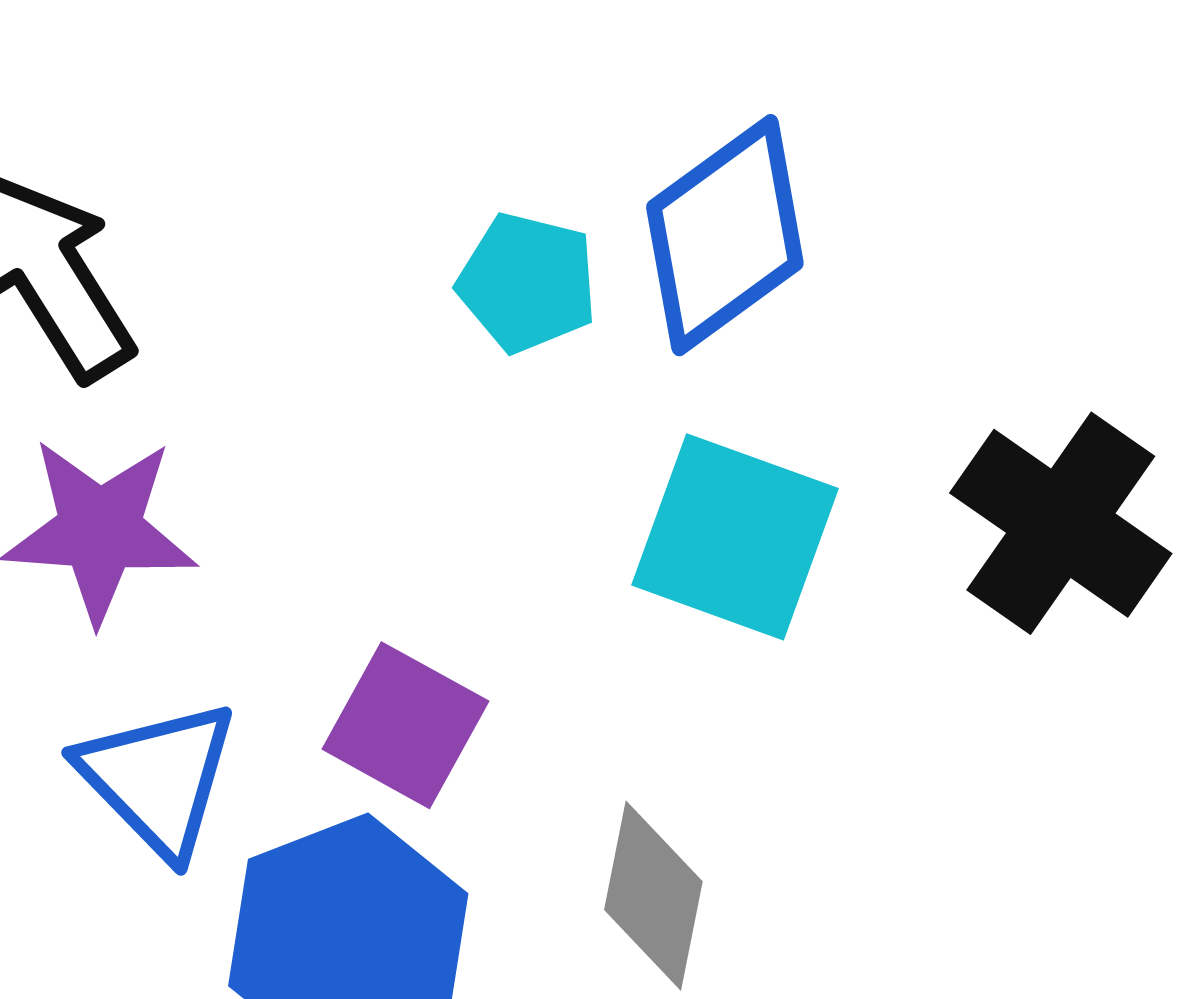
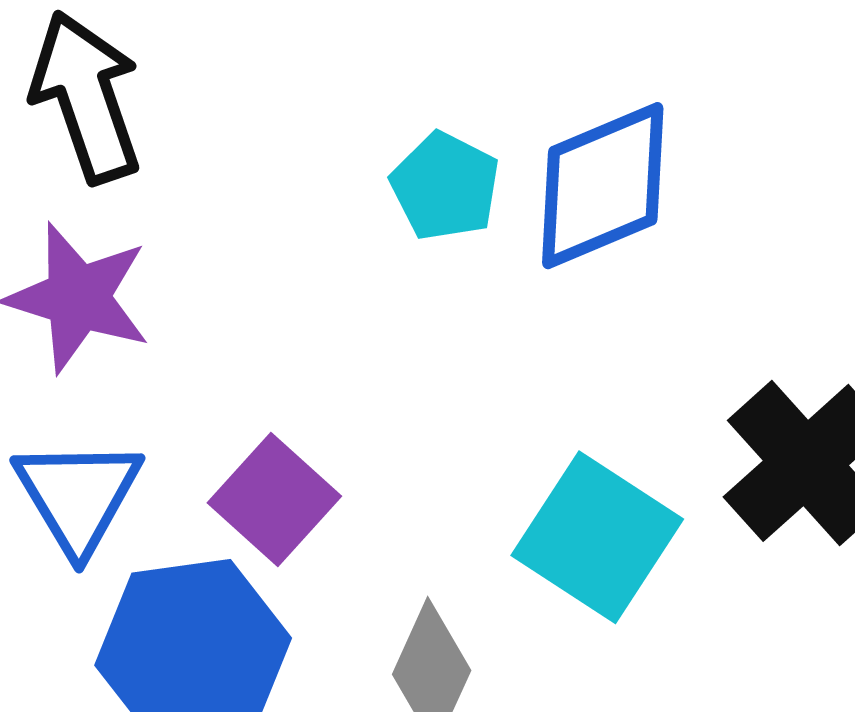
cyan square: (735, 537) -> (597, 537), moved

